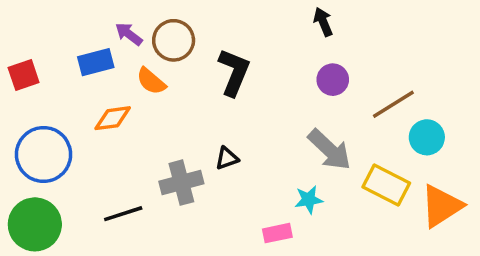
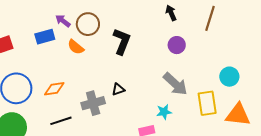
brown line: (393, 104) -> (210, 18), moved, turned -40
orange diamond: (113, 118) -> (54, 89), moved
yellow rectangle: (386, 185) -> (207, 103), turned 55
orange triangle: (442, 206) -> (238, 115), turned 40

